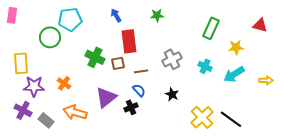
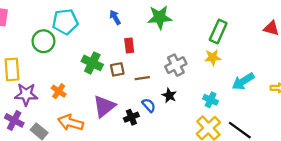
green star: (157, 15) -> (160, 17), size x1.6
red rectangle: (129, 41) -> (129, 46), size x0.6
yellow star: (236, 47) -> (213, 58), moved
cyan cross: (205, 66) -> (211, 100), moved
blue semicircle: (139, 90) -> (149, 105), moved
black star: (172, 94) -> (169, 95), moved

